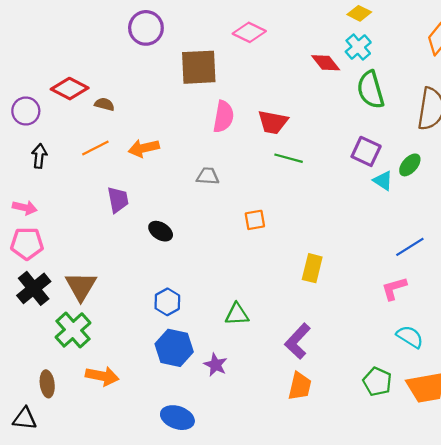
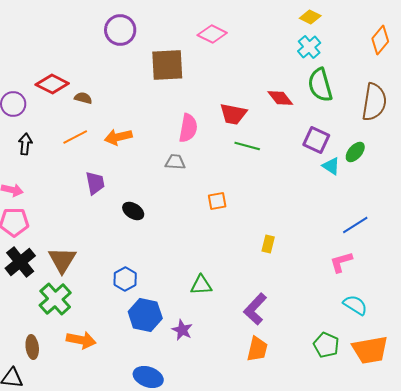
red diamond: (326, 63) -> (280, 98), moved
pink semicircle: (223, 117) -> (188, 128), moved
yellow rectangle: (312, 268) -> (268, 244), size x0.7
blue hexagon: (167, 302) -> (125, 279), moved

